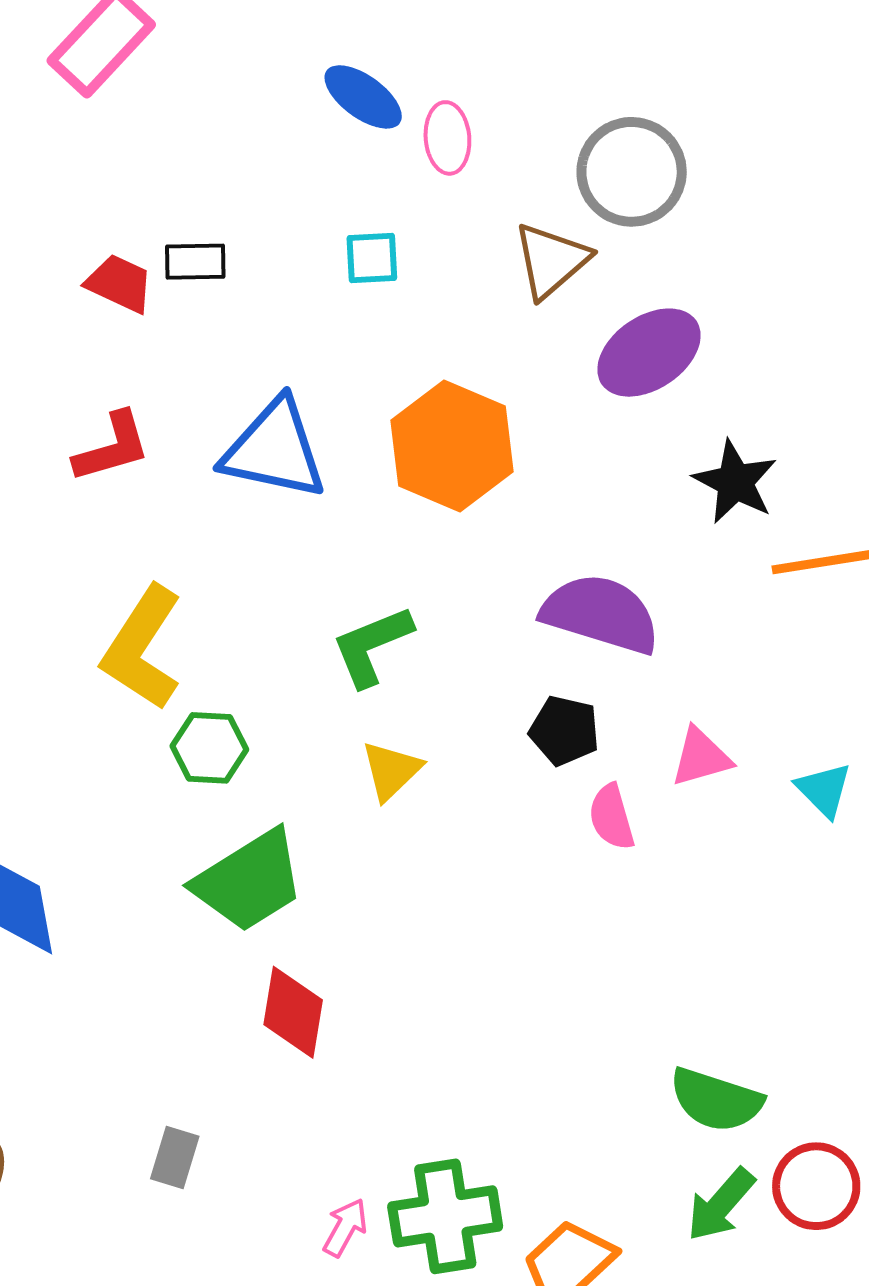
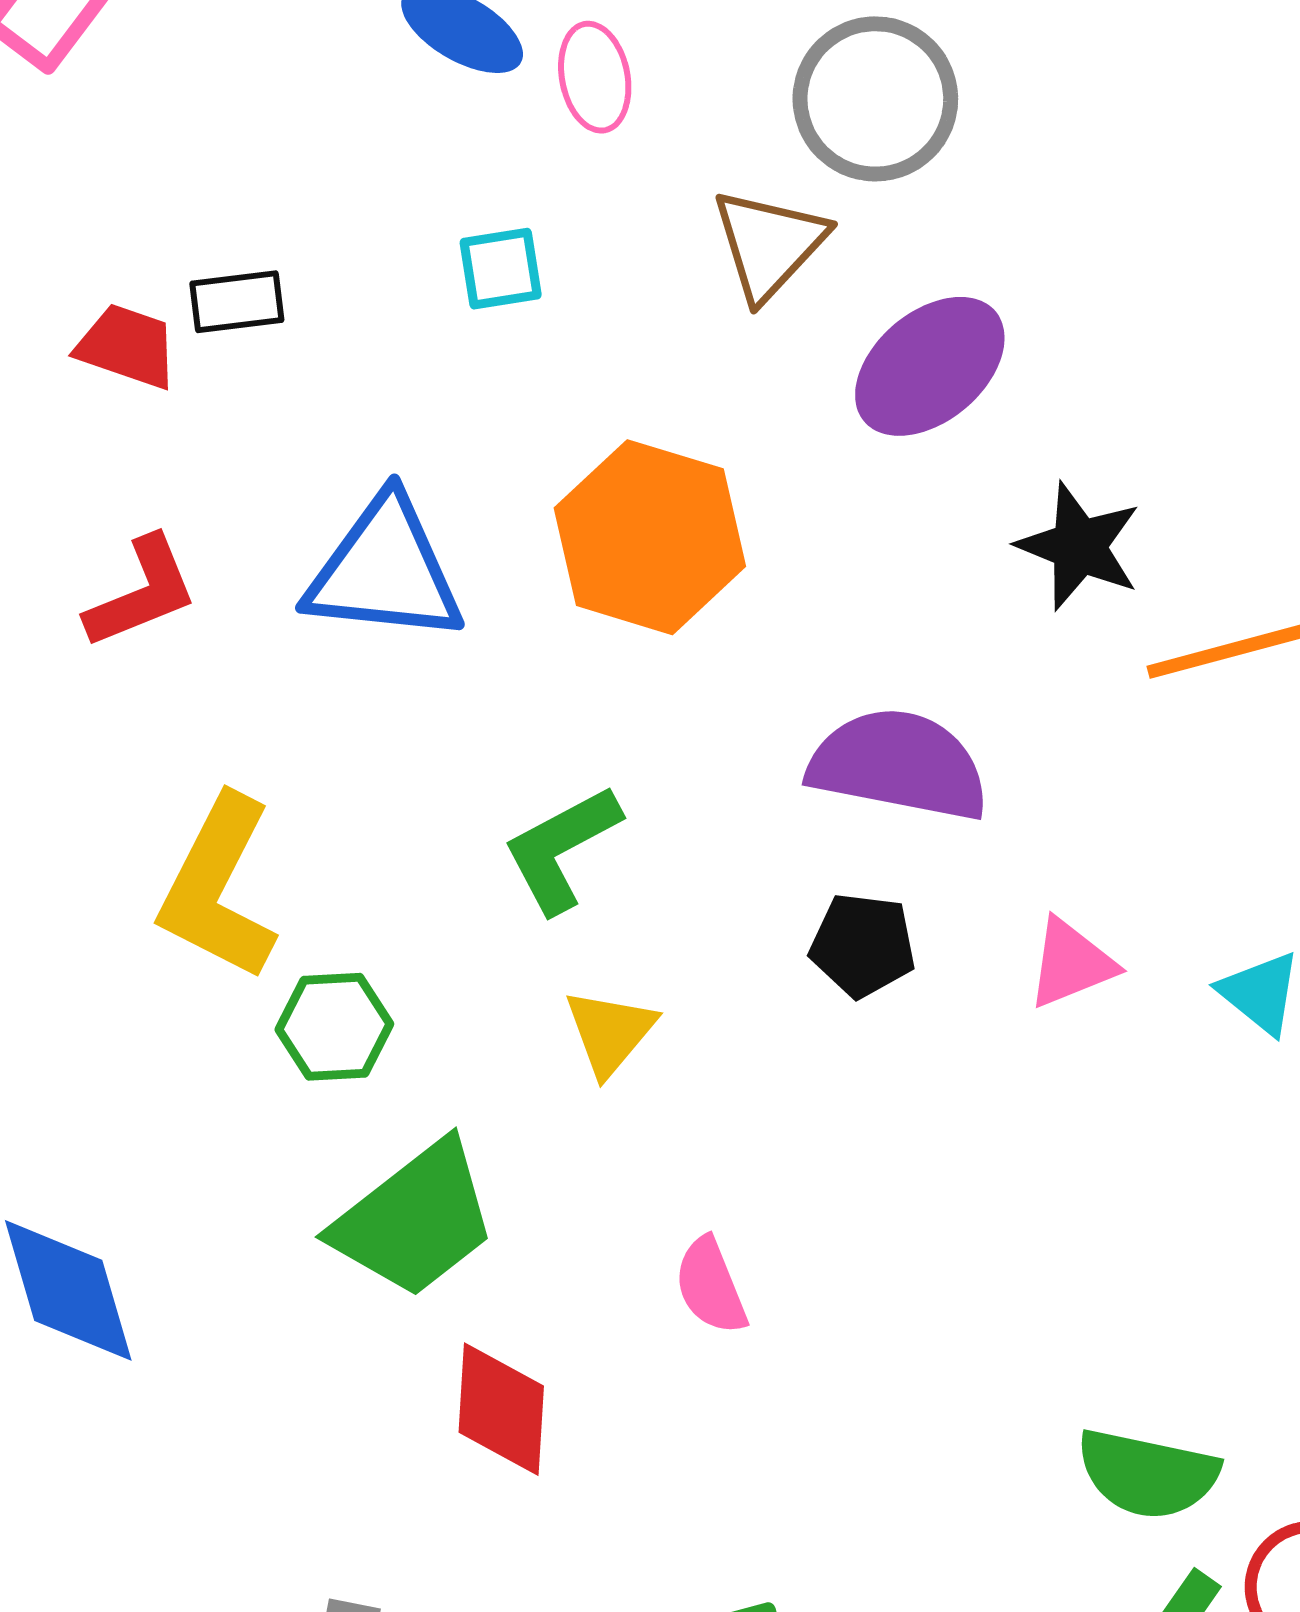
pink semicircle: (612, 817) -> (711, 1286), moved

